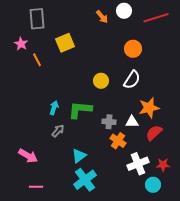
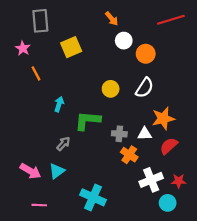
white circle: (124, 11) -> (124, 41), moved
orange line: (37, 60) -> (36, 73), moved
cyan arrow: (54, 108) -> (59, 104), moved
cyan triangle: (79, 156) -> (57, 171), moved
cyan cross: (85, 180) -> (93, 197), turned -30

